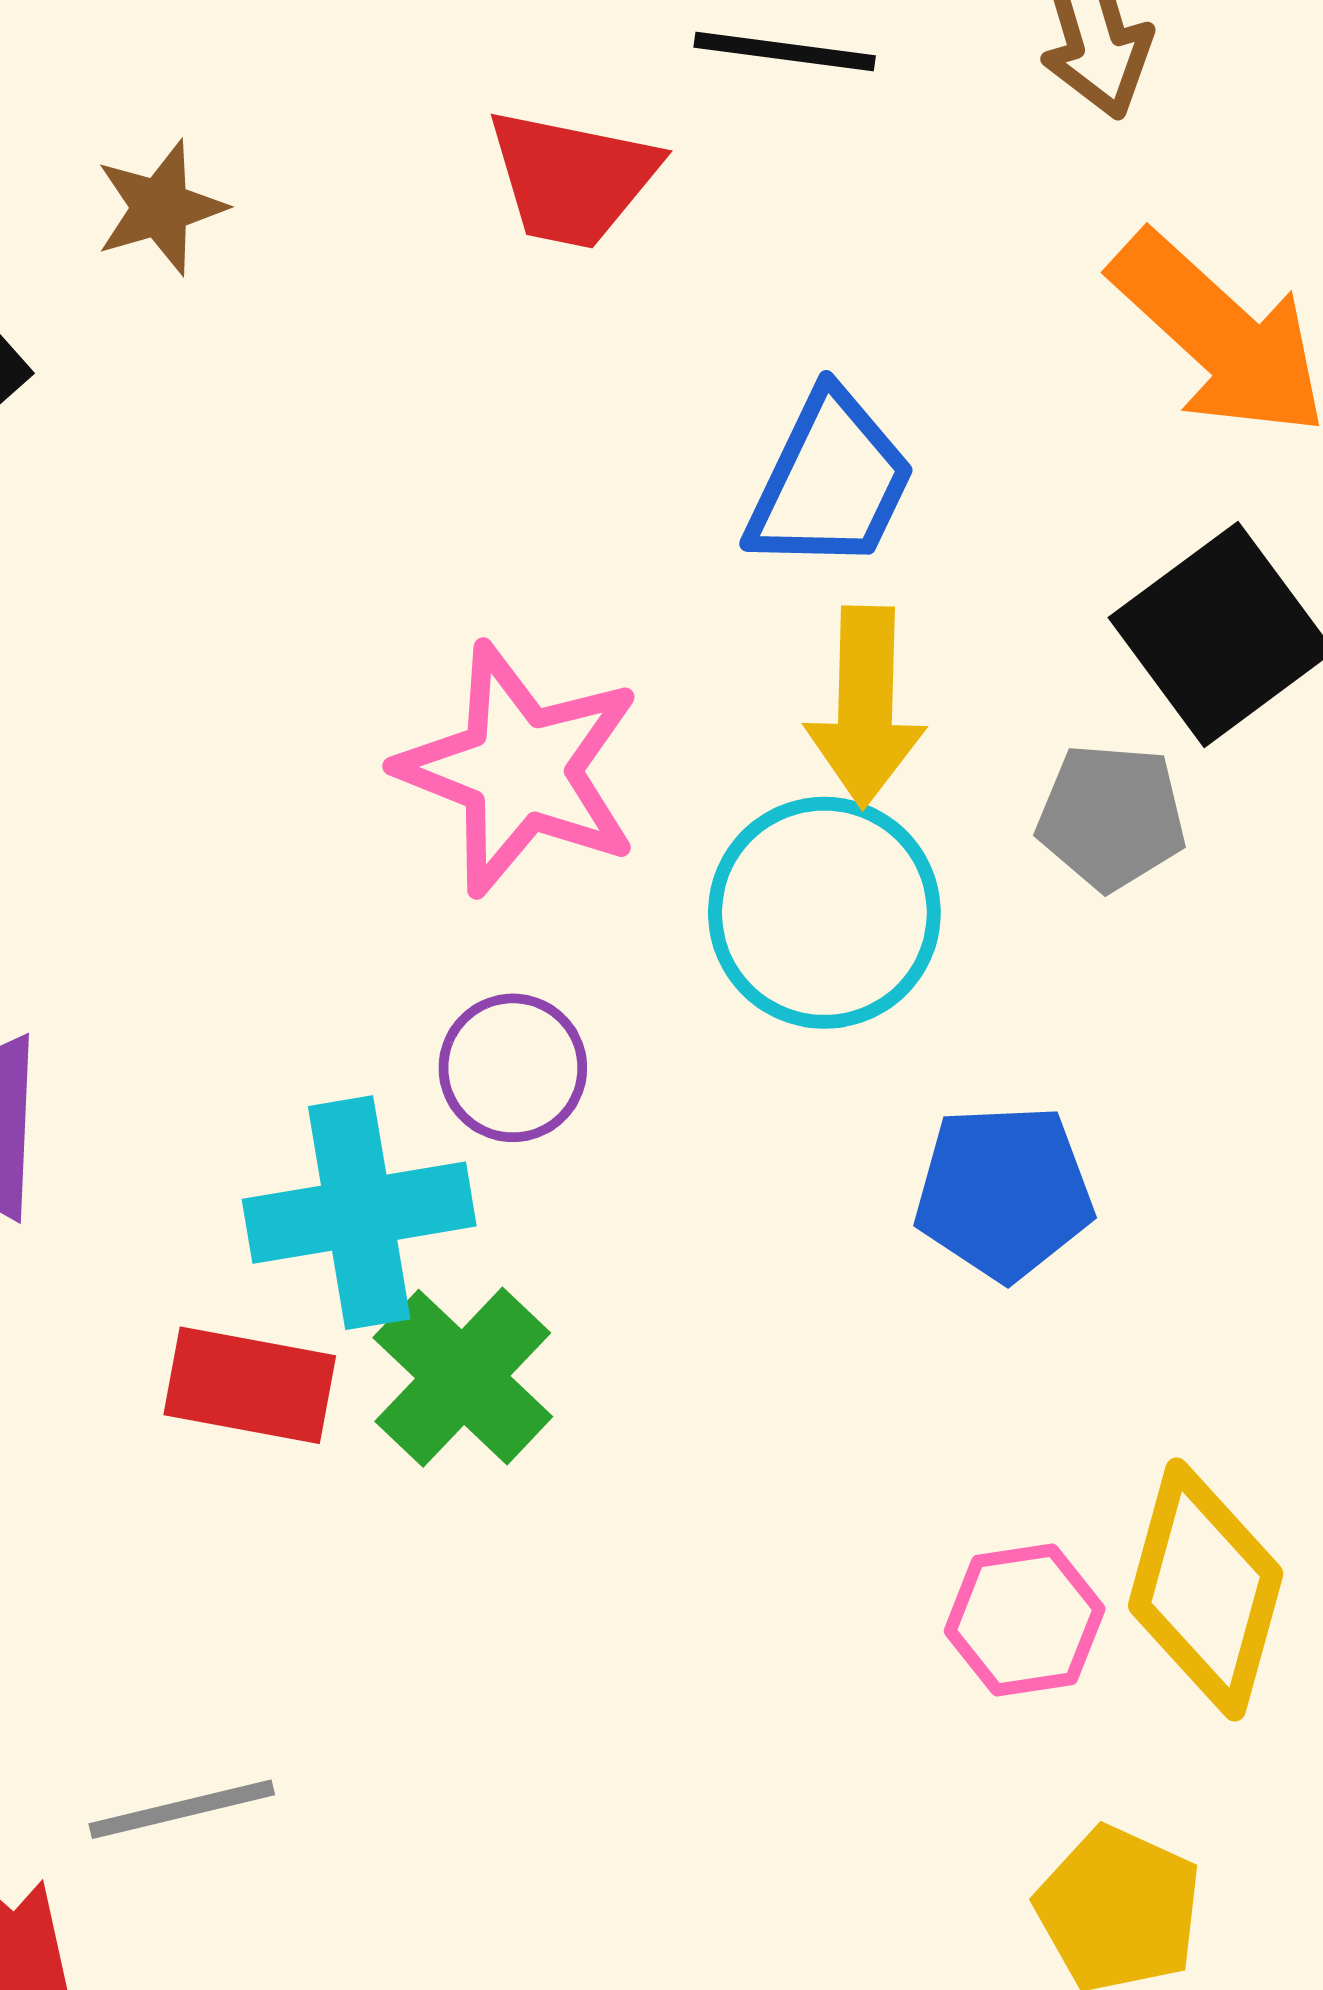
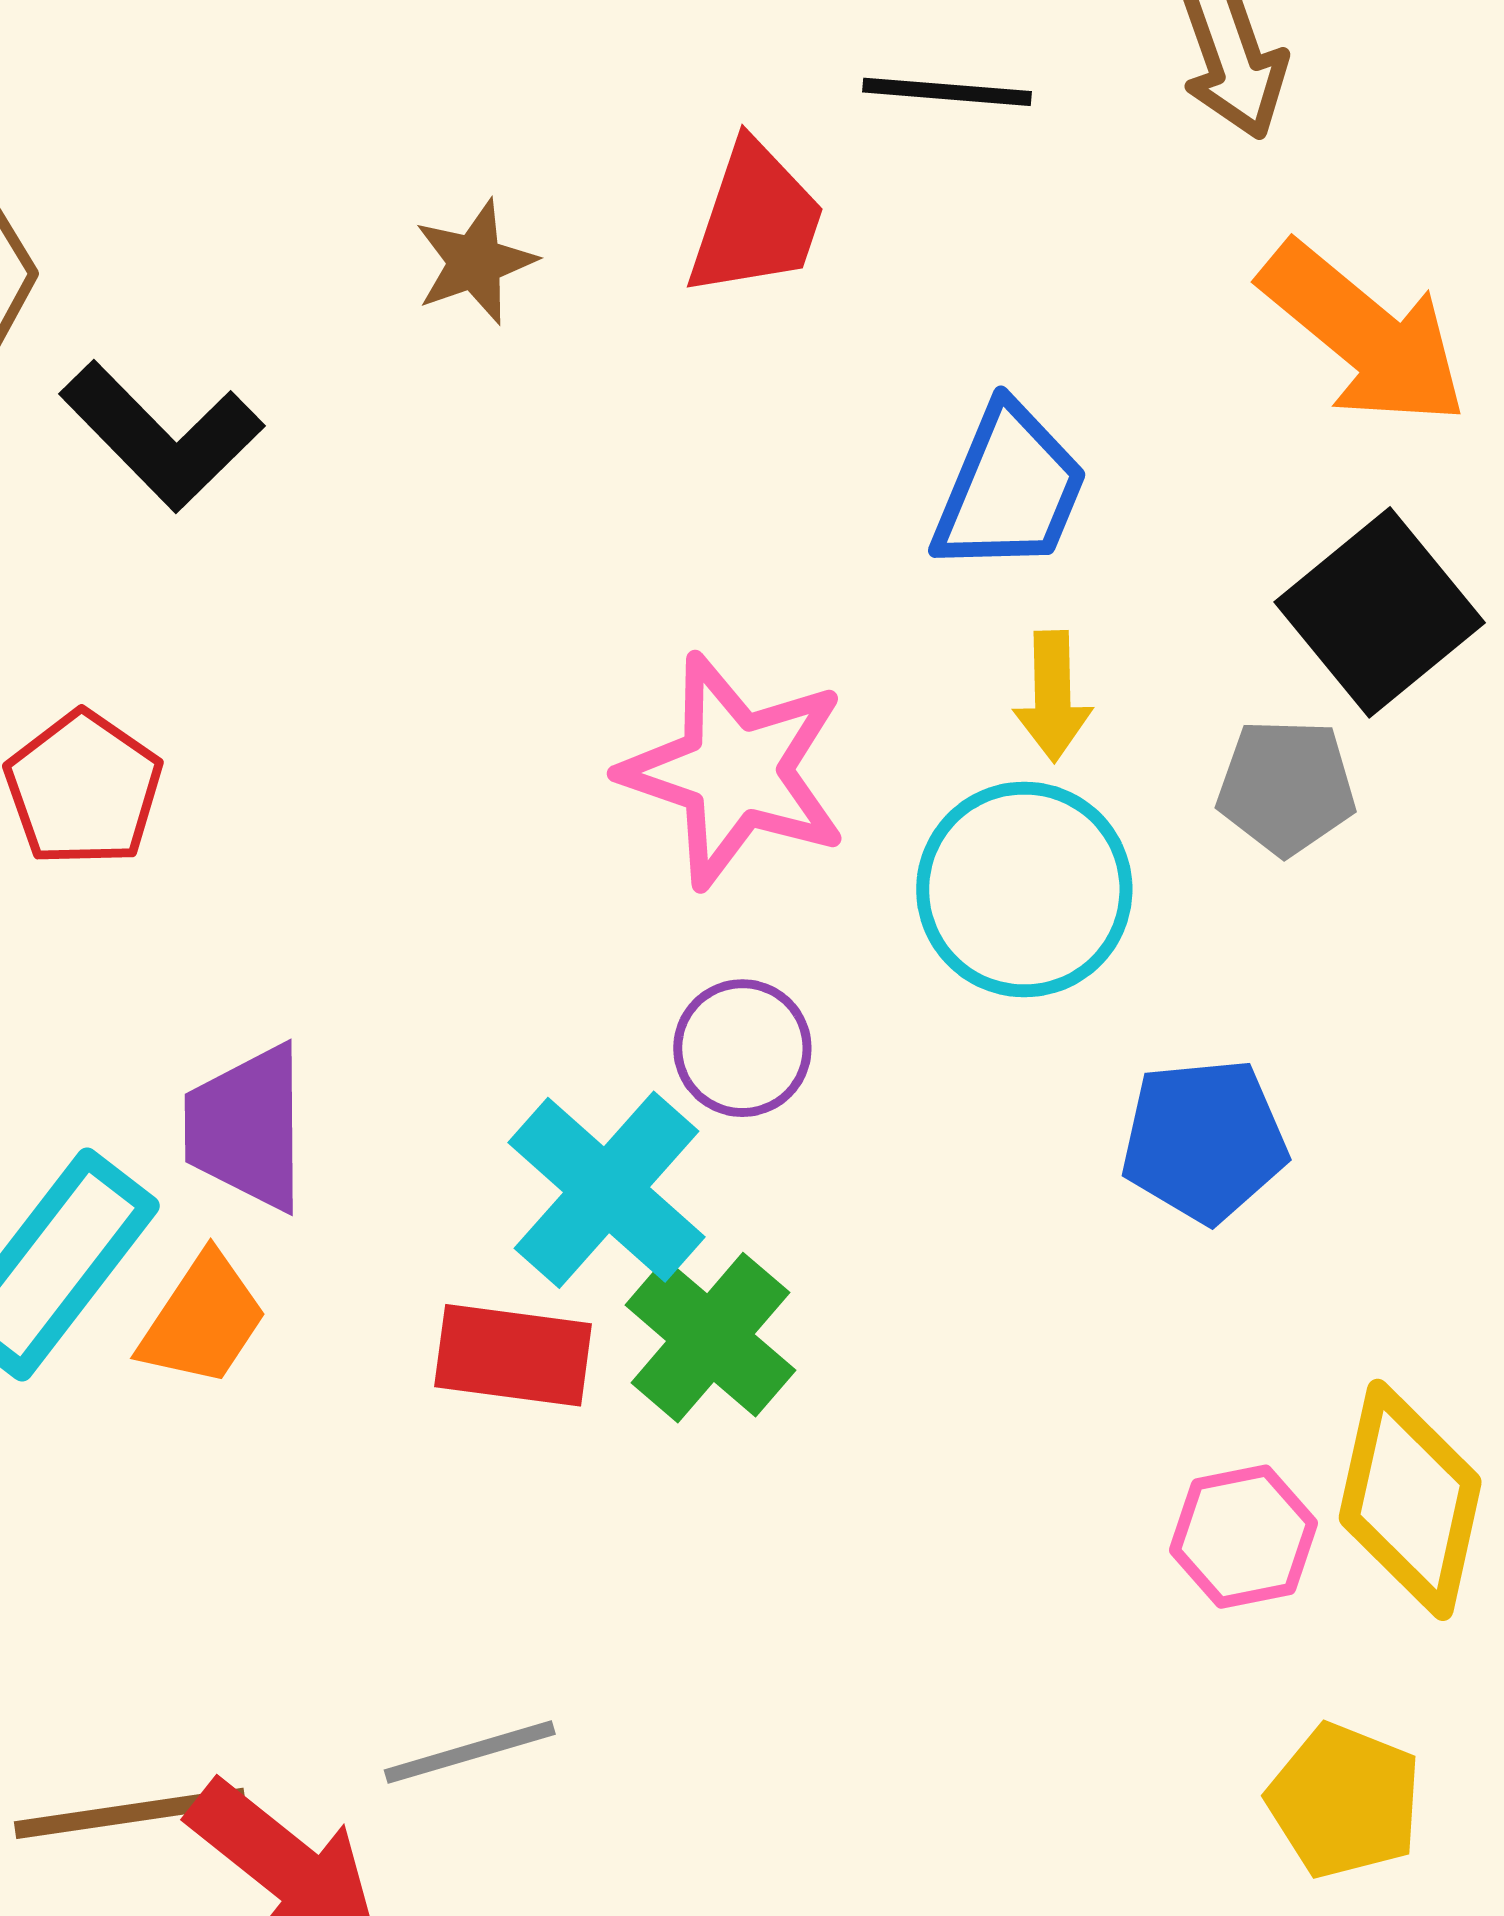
red trapezoid: (572, 178) -> (756, 219), turned -80
brown star: (160, 208) -> (475, 262), moved
yellow arrow: (865, 707) -> (1053, 696), size x0.7
cyan cross: (359, 1213) -> (607, 1190), turned -36

